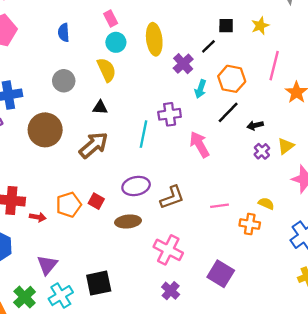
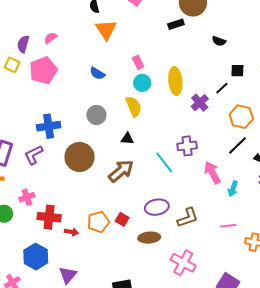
blue semicircle: (64, 33) -> (97, 73), turned -56
cyan arrow: (200, 89) -> (233, 189), moved
cyan line: (144, 134) -> (164, 163), turned -50
purple triangle: (47, 265) -> (68, 275), moved

